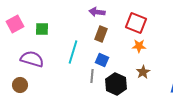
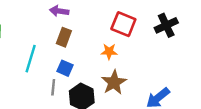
red square: (136, 23) -> (123, 24), moved
brown star: (143, 72) -> (114, 82), size x1.5

